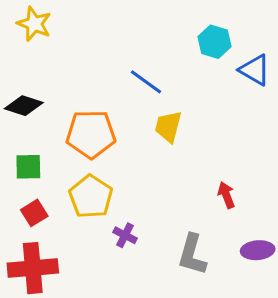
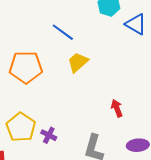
yellow trapezoid: (168, 127) -> (78, 62), turned 35
yellow pentagon: (91, 197) -> (21, 127), moved

